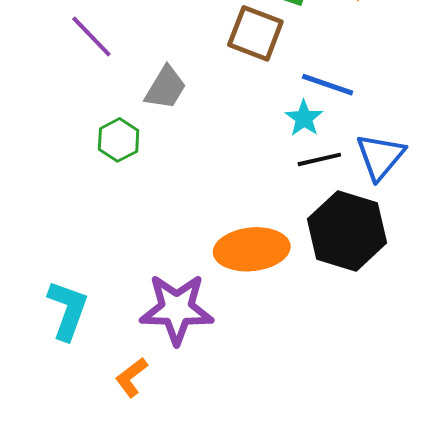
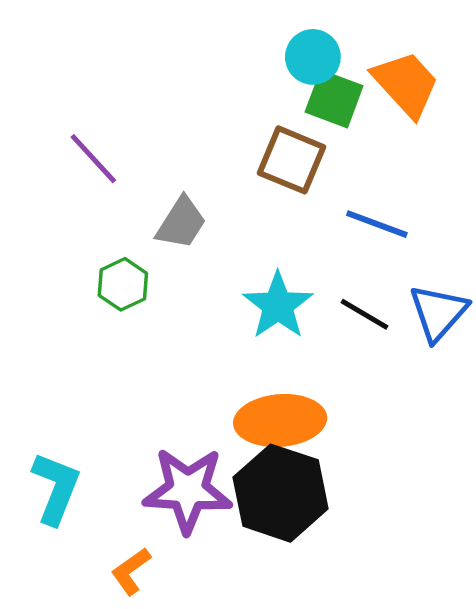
cyan star: (304, 118) -> (278, 306), moved, size x1.5
black line: (319, 159) -> (365, 314), turned 42
black hexagon: (347, 231) -> (281, 493), moved

